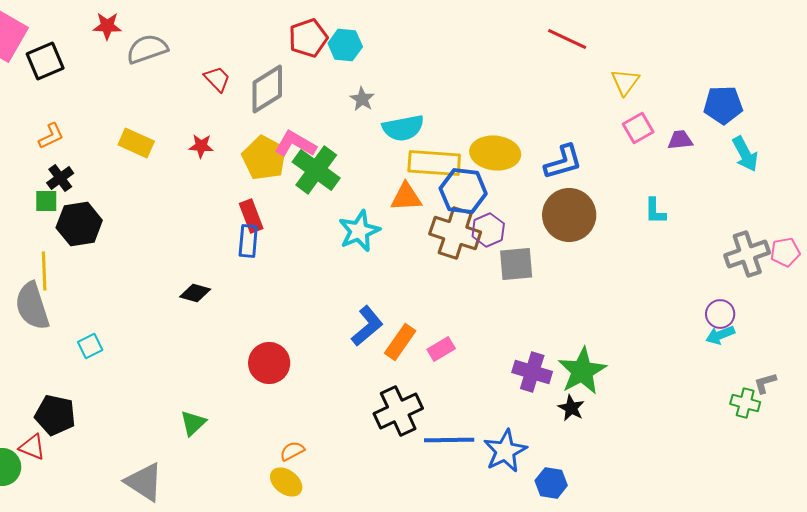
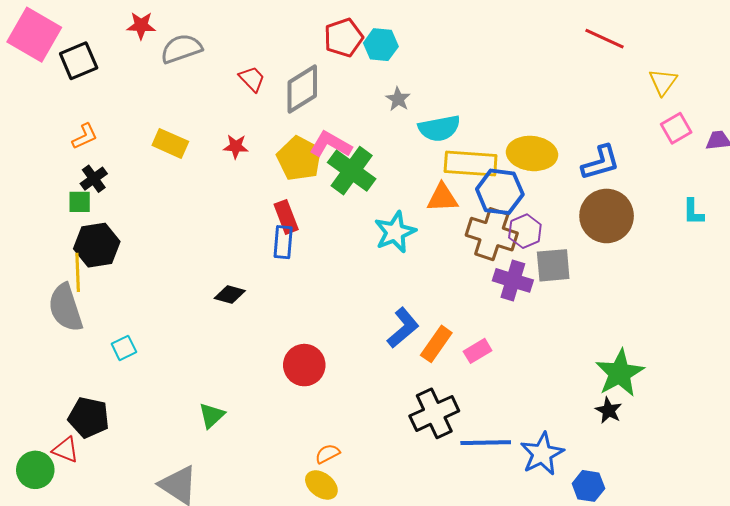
black hexagon: (79, 224) -> (97, 245), moved
purple cross: (532, 372) -> (513, 280), moved
green triangle: (193, 423) -> (212, 415), moved

